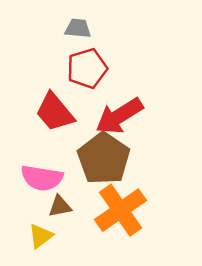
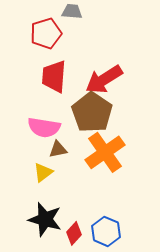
red pentagon: (87, 68) -> (46, 33), moved
red trapezoid: (55, 112) -> (54, 76), turned 44

